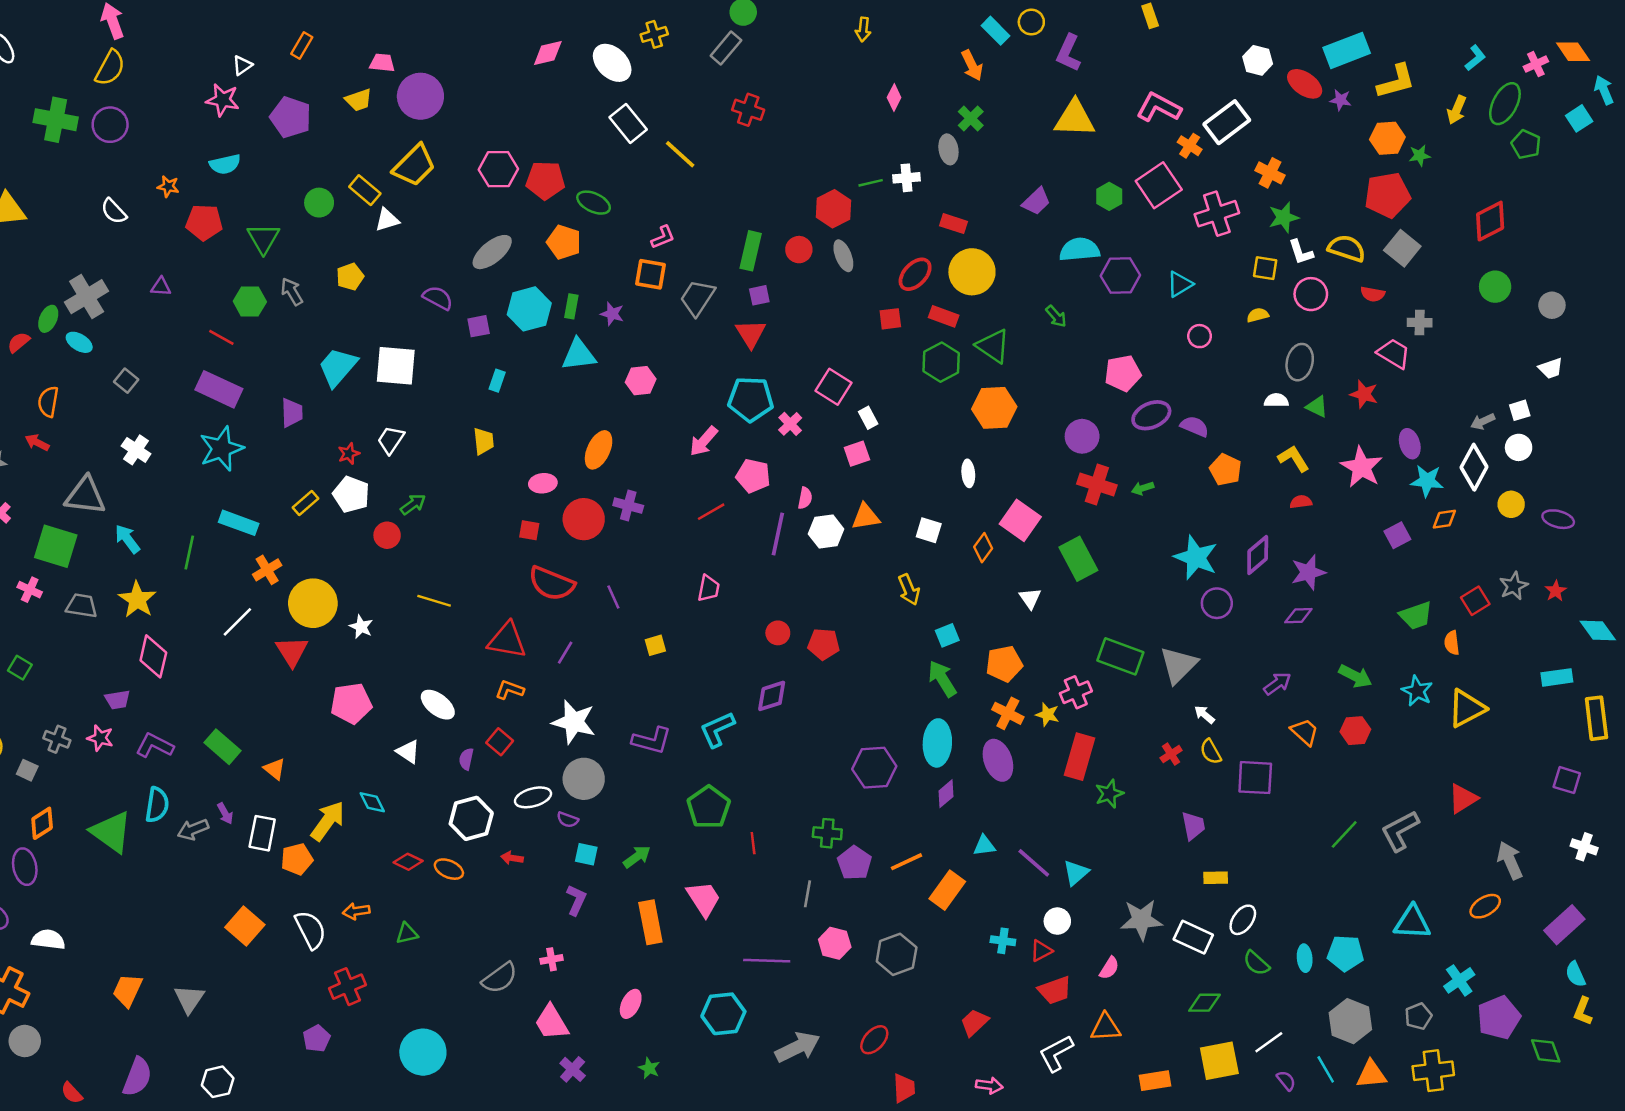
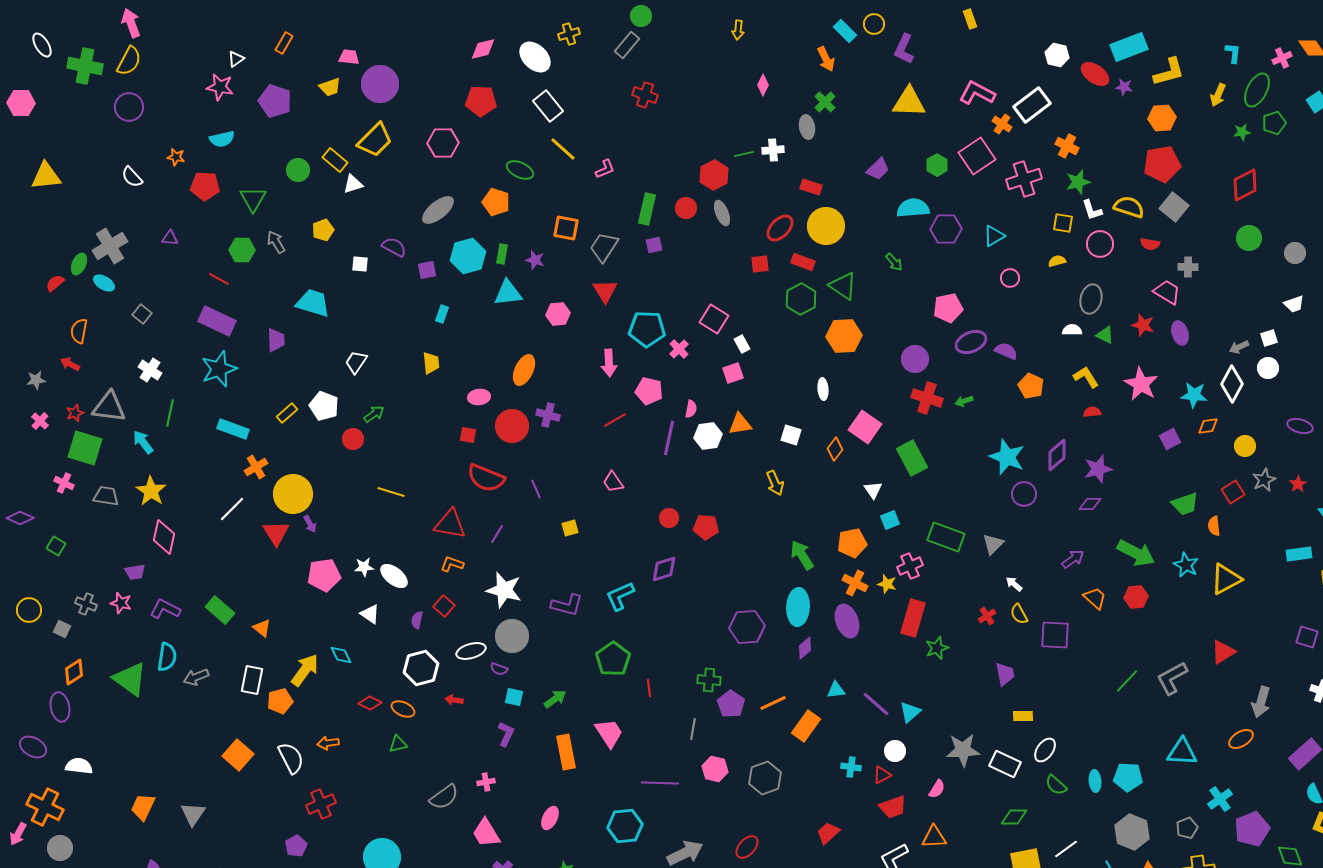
cyan L-shape: (1475, 58) -> (1233, 53), turned -45
green cross: (56, 120) -> (85, 66), moved
green pentagon: (1526, 144) -> (1274, 123), turned 30
yellow line: (680, 154) -> (563, 149), moved
green star: (1420, 156) -> (1242, 132), moved
red pentagon: (545, 180) -> (481, 101), moved
pink L-shape: (663, 237) -> (605, 169), moved
red triangle: (751, 334) -> (605, 291), moved
white square: (396, 366) -> (360, 264), moved, size x0.5
cyan trapezoid: (338, 367) -> (313, 303), turned 66
pink arrow: (704, 441) -> (609, 363), turned -44
purple ellipse: (1410, 444) -> (1180, 333), moved
red star: (349, 454) -> (75, 413), moved
yellow circle: (1511, 504) -> (1245, 446), moved
green line: (189, 553) -> (170, 413), moved
pink trapezoid: (709, 588) -> (613, 482), turned 135
white star: (361, 627) -> (364, 567), moved, turned -30
cyan square: (947, 635) -> (890, 520), moved
gray triangle: (1178, 665) -> (993, 544), size x0.7
green arrow: (1355, 676) -> (1136, 553), size x1.4
purple arrow: (225, 813) -> (310, 524), moved
gray arrow: (1510, 860) -> (1261, 702), turned -140
green triangle: (407, 933) -> (398, 744), moved

